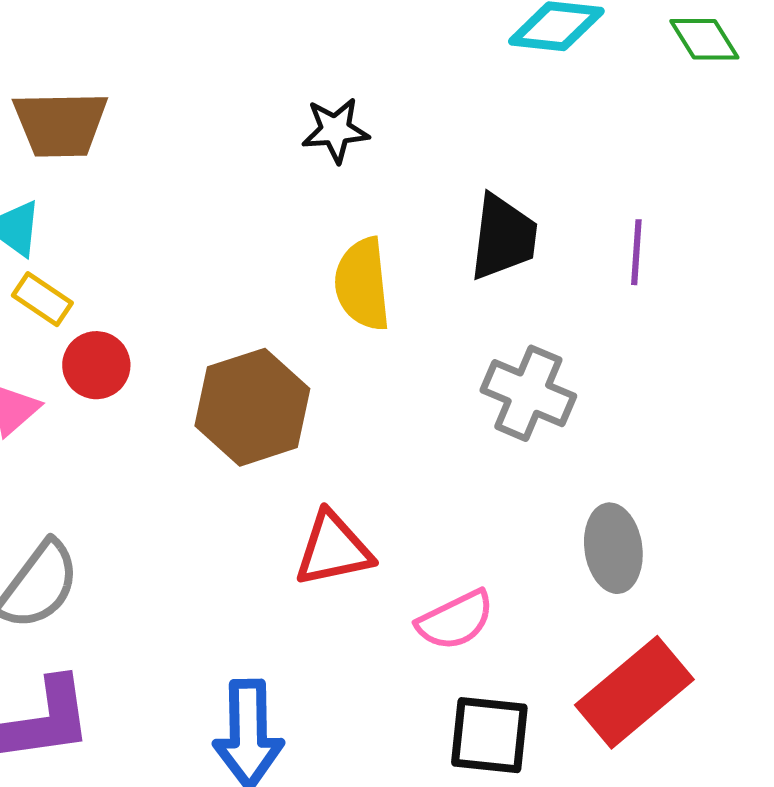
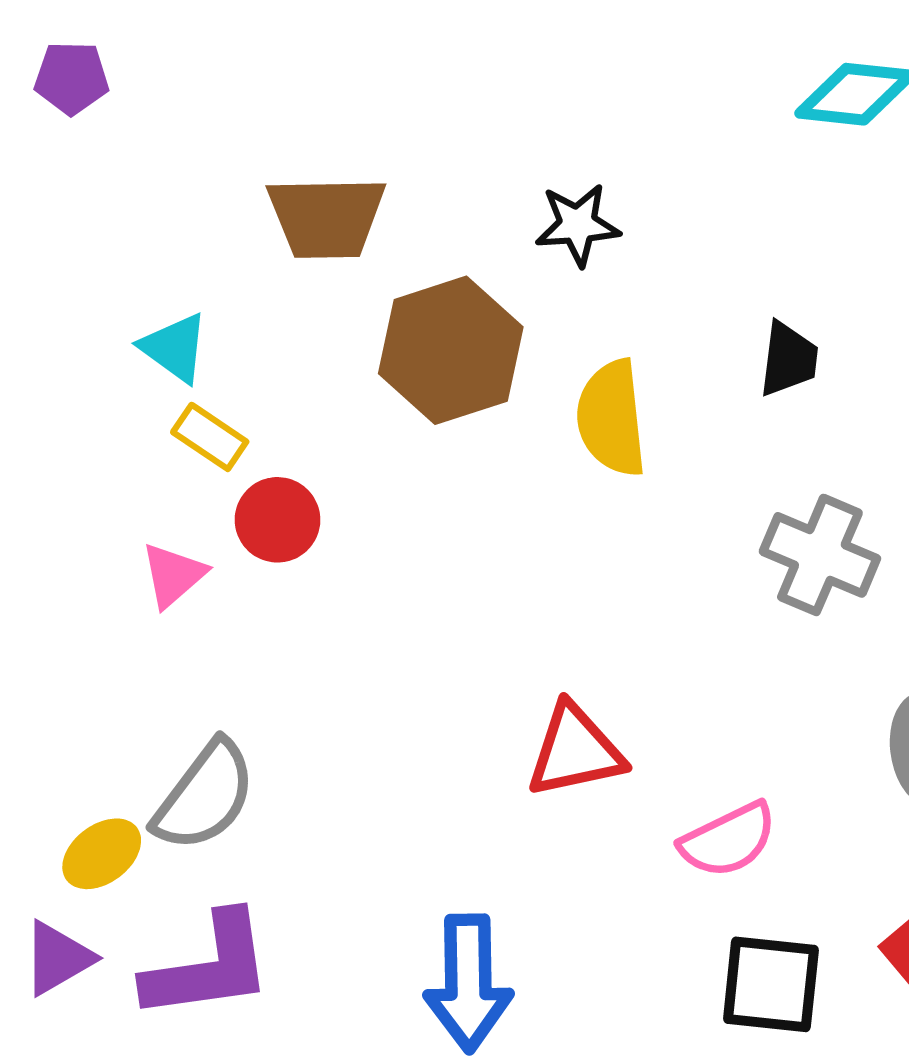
brown trapezoid: (60, 124) -> (326, 217), moved
black trapezoid: (503, 237) -> (789, 359), size x0.7
brown hexagon: (252, 407) -> (451, 350), moved

